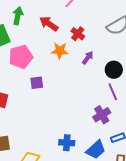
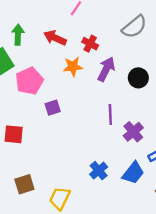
purple arrow: (88, 58) -> (106, 69), size x1.5
purple line: (113, 92) -> (110, 114), moved, turned 30
blue cross: (67, 143) -> (99, 171), turned -35

